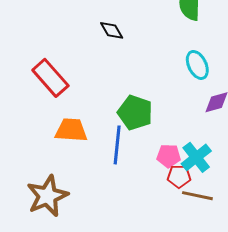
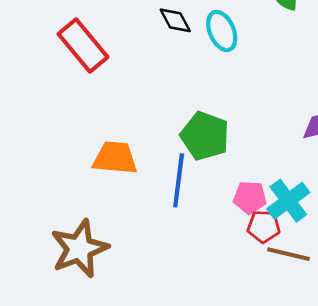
cyan ellipse: (197, 65) -> (222, 31), moved
red rectangle: (50, 78) -> (83, 45), moved

